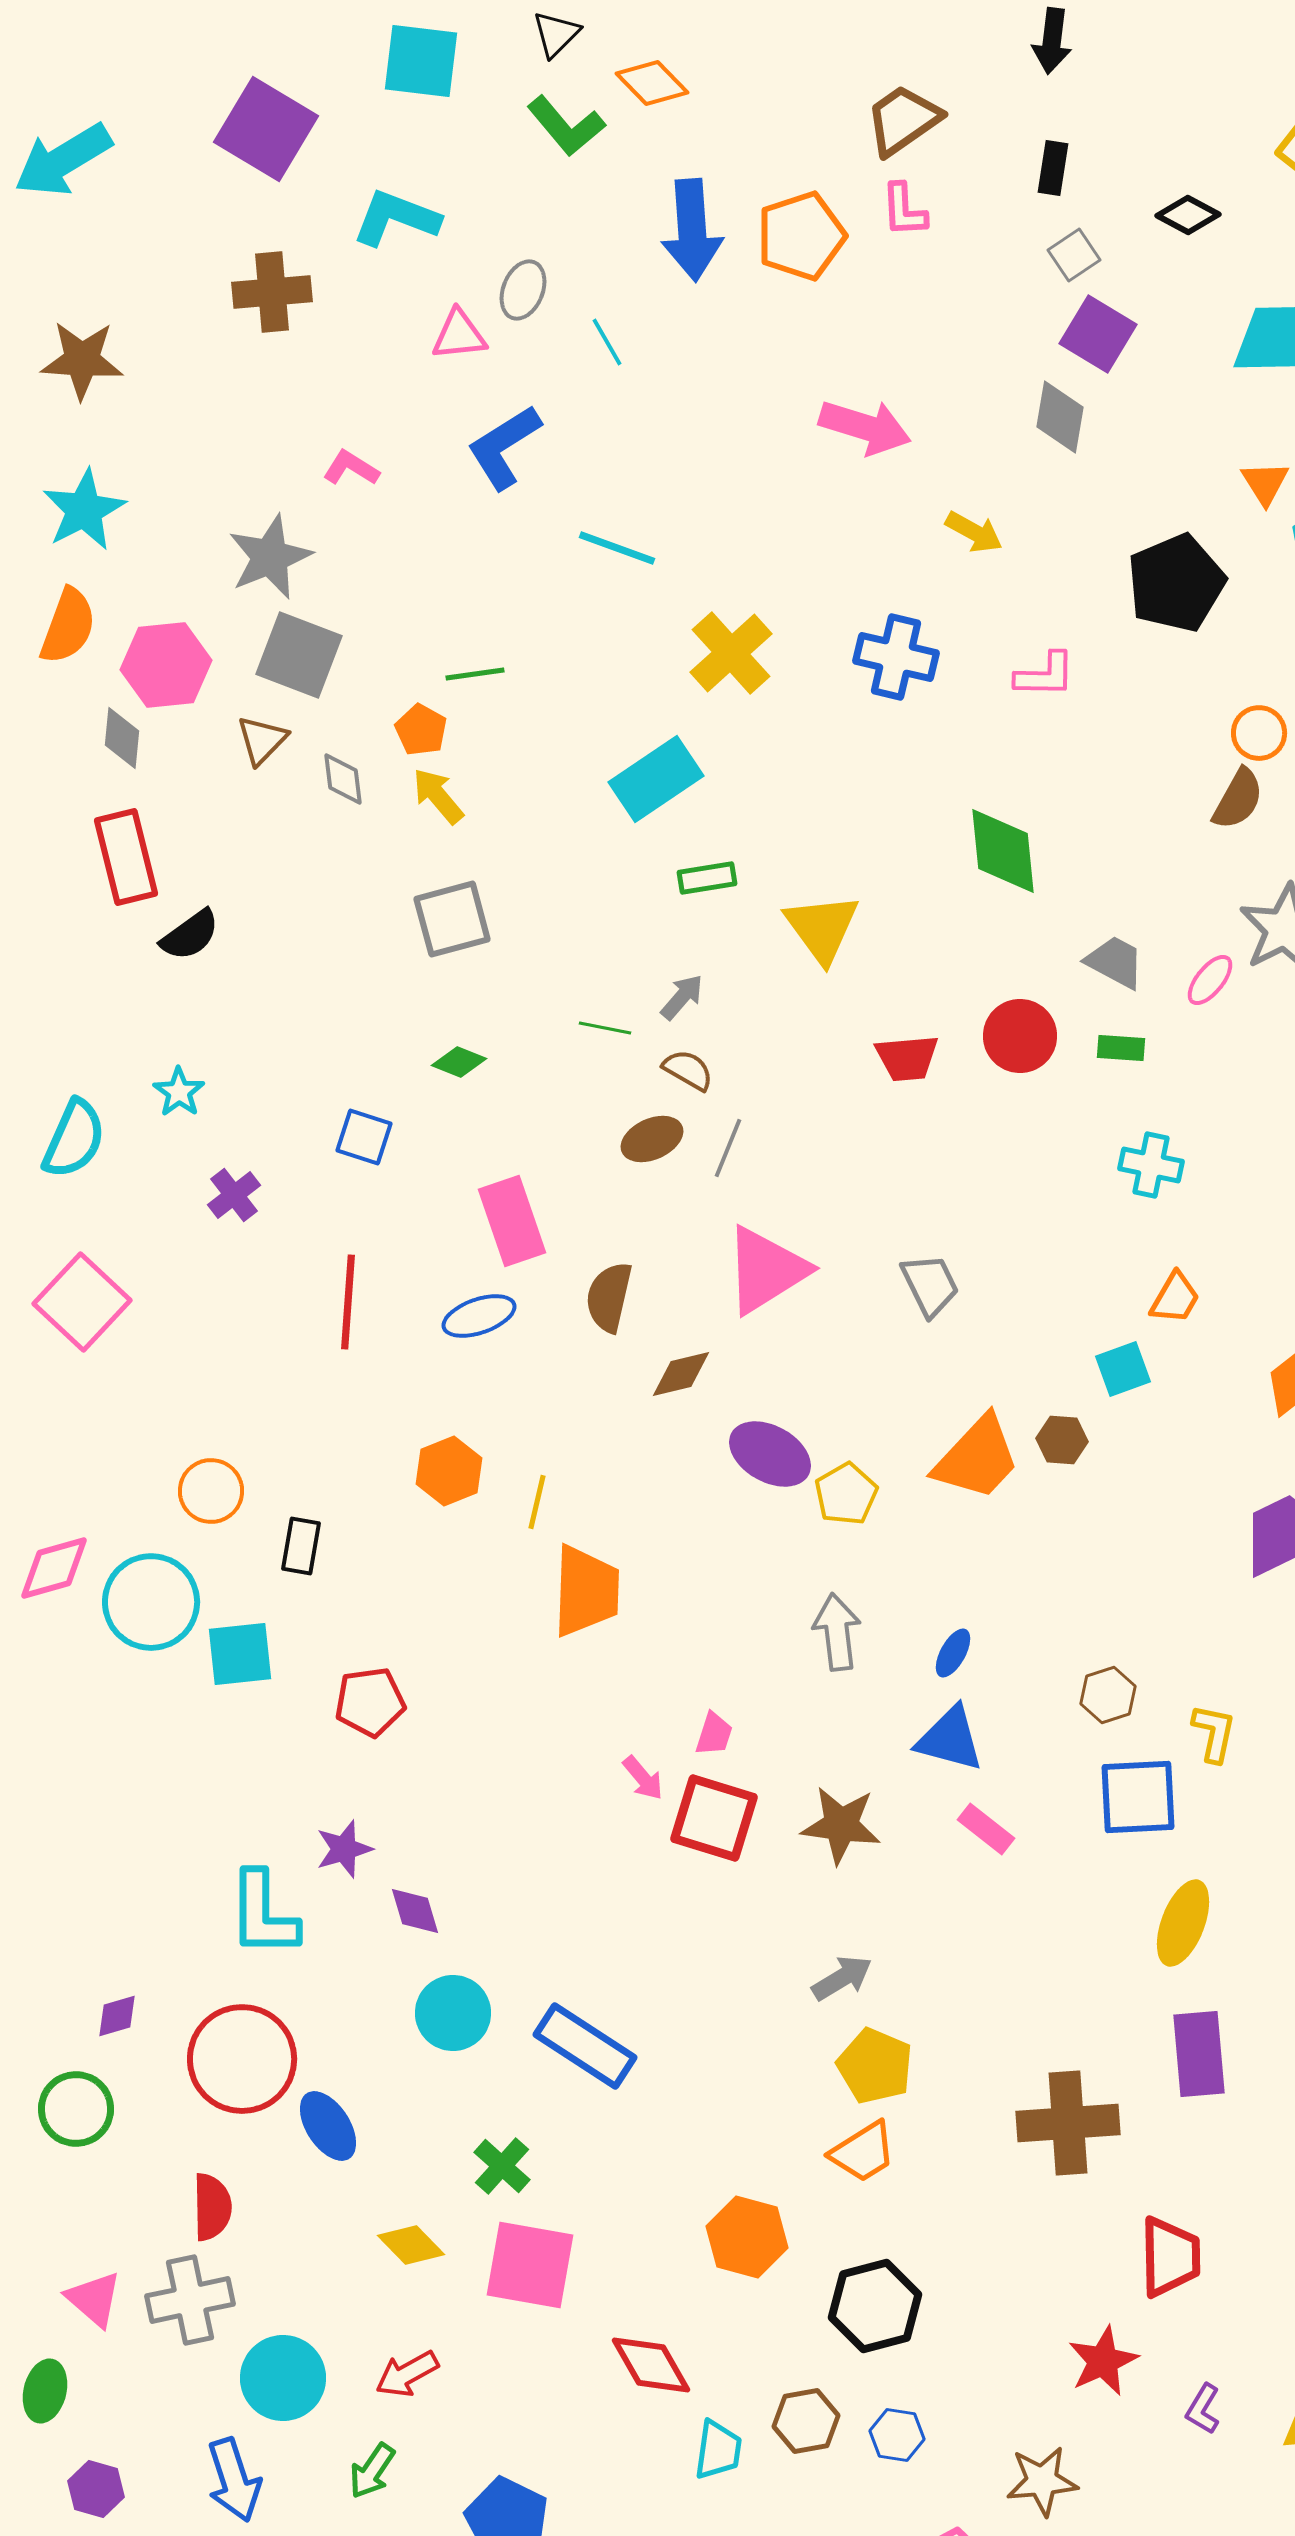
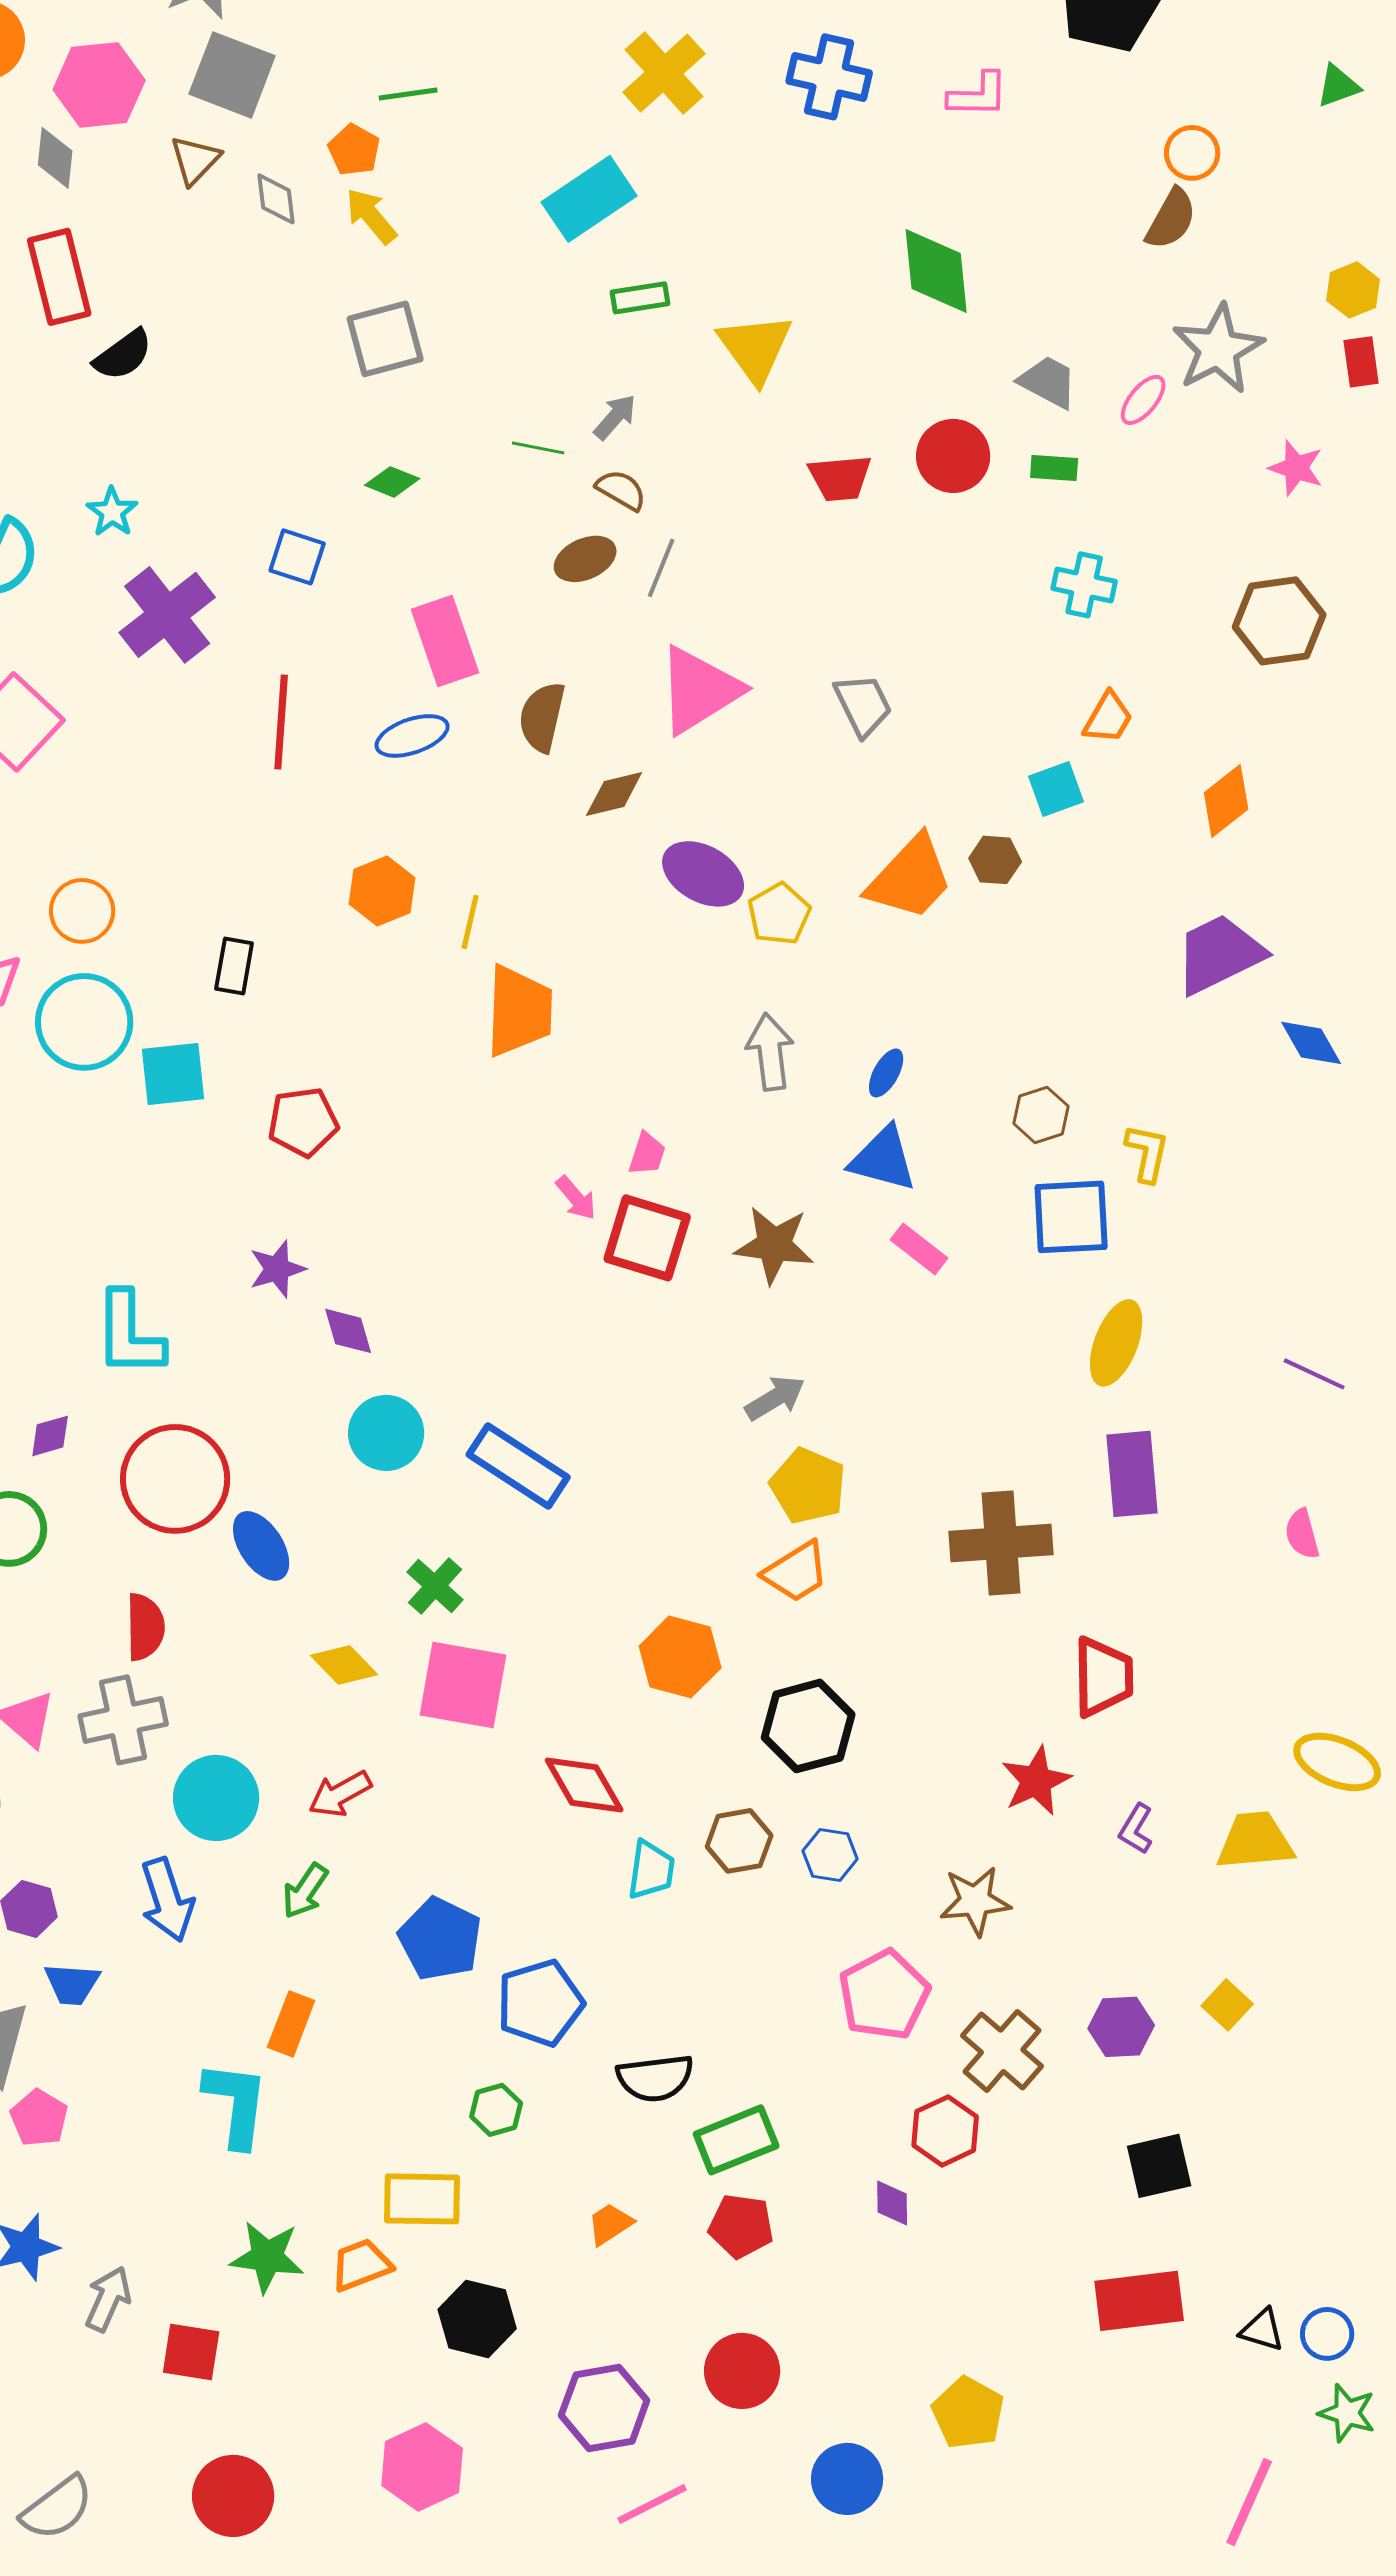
purple cross: (234, 1195) -> (167, 615), size x1.8
orange circle: (211, 1491) -> (82, 911), moved
cyan L-shape: (263, 1914) -> (129, 1334), moved

